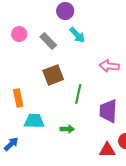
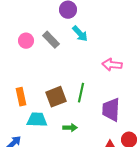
pink circle: (19, 34) -> (26, 41), moved
brown square: (53, 75) -> (56, 97), moved

